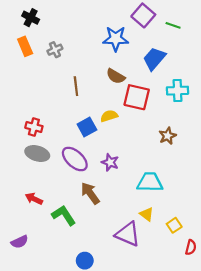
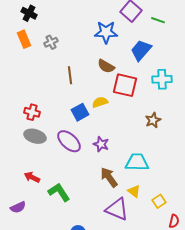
brown arrow: (90, 193) -> (109, 177), moved
purple semicircle: (20, 242) -> (18, 207), moved

